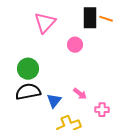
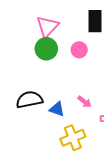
green circle: (28, 69) -> (46, 49), moved
blue triangle: (54, 101) -> (57, 109), turned -49

